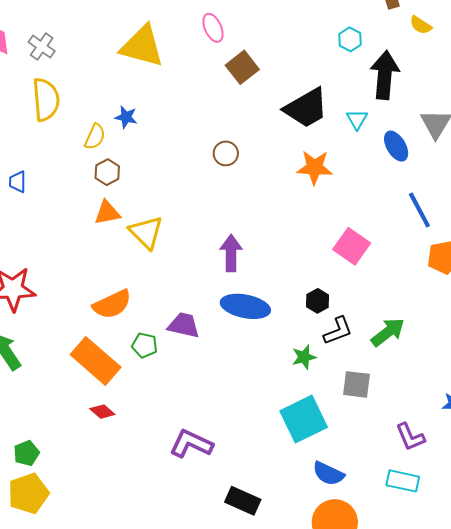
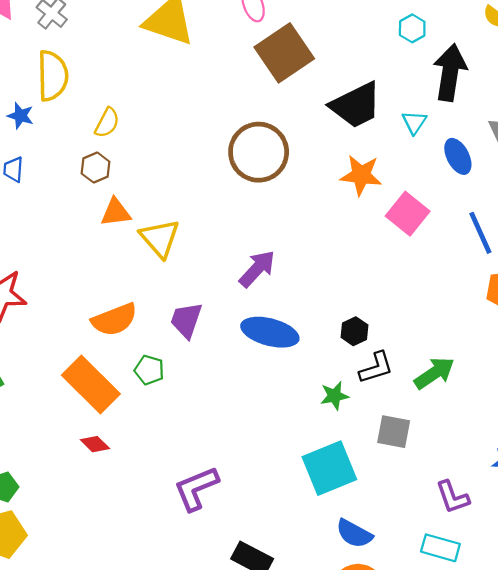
brown square: (242, 67) -> (284, 53), size x1.5
blue star: (126, 117) -> (20, 116), moved
brown circle: (226, 153) -> (259, 152), size x2.0
brown hexagon: (107, 172) -> (96, 168), moved
pink square: (352, 246) -> (408, 214), moved
purple arrow: (231, 253) -> (257, 269), turned 39
purple trapezoid: (184, 325) -> (186, 320), moved, turned -88
purple L-shape: (191, 444) -> (196, 488), turned -51

